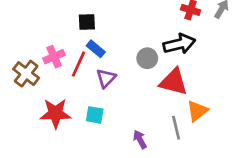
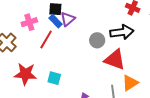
blue rectangle: (96, 49) -> (55, 21), moved
pink cross: (54, 57) -> (29, 22), moved
purple triangle: (106, 78) -> (68, 19), moved

